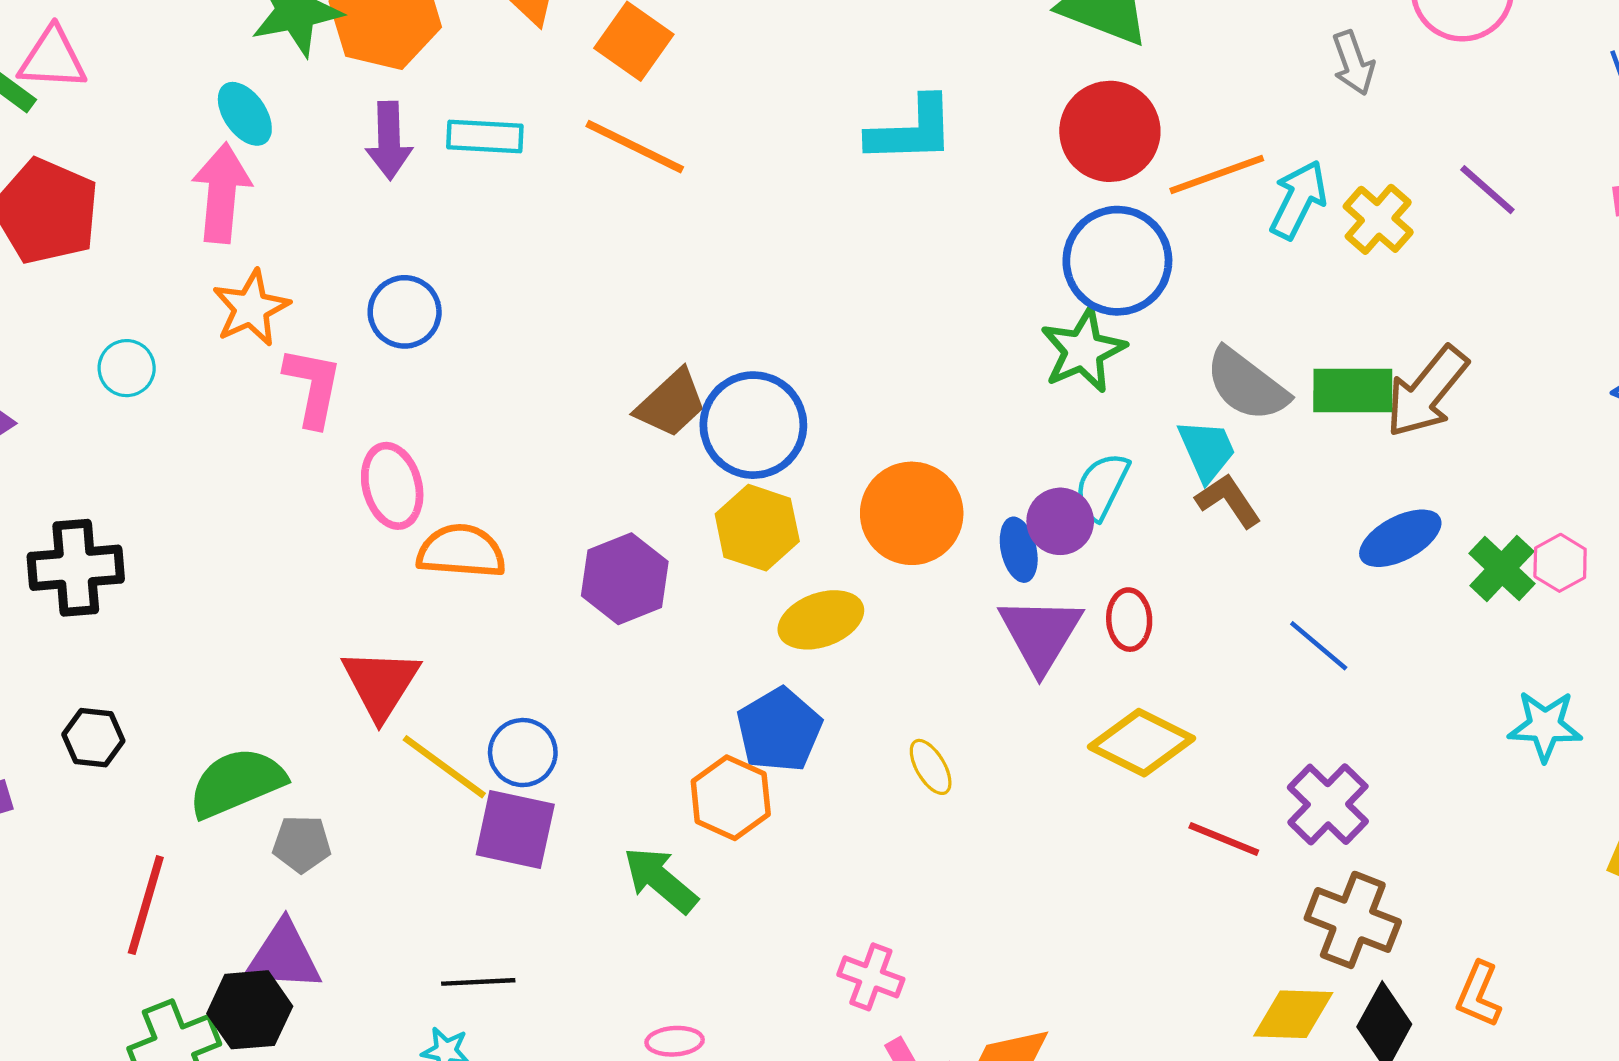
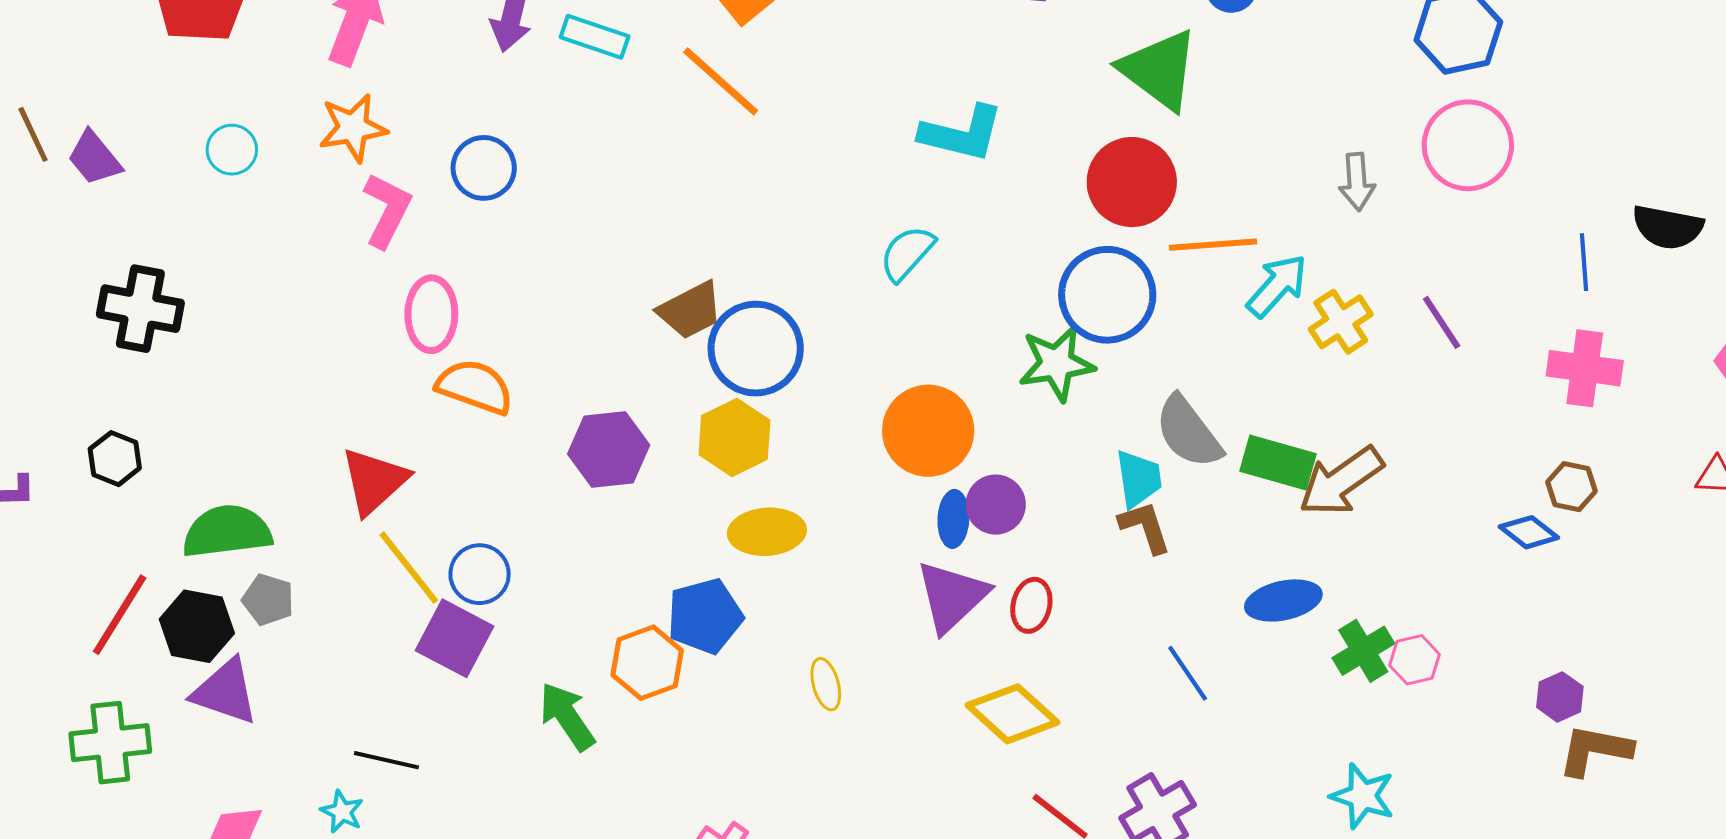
cyan semicircle: (1102, 486) -> (907, 253), moved
orange circle: (912, 513) -> (928, 431), moved
black hexagon: (250, 1010) -> (197, 626), moved

